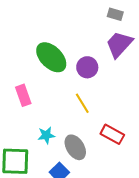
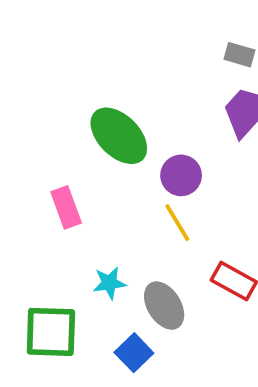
purple circle: (87, 67) -> (181, 175), moved

